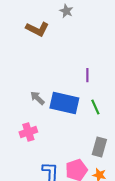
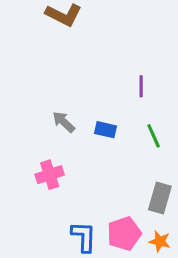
blue rectangle: (64, 103) -> (106, 130), size x0.5

